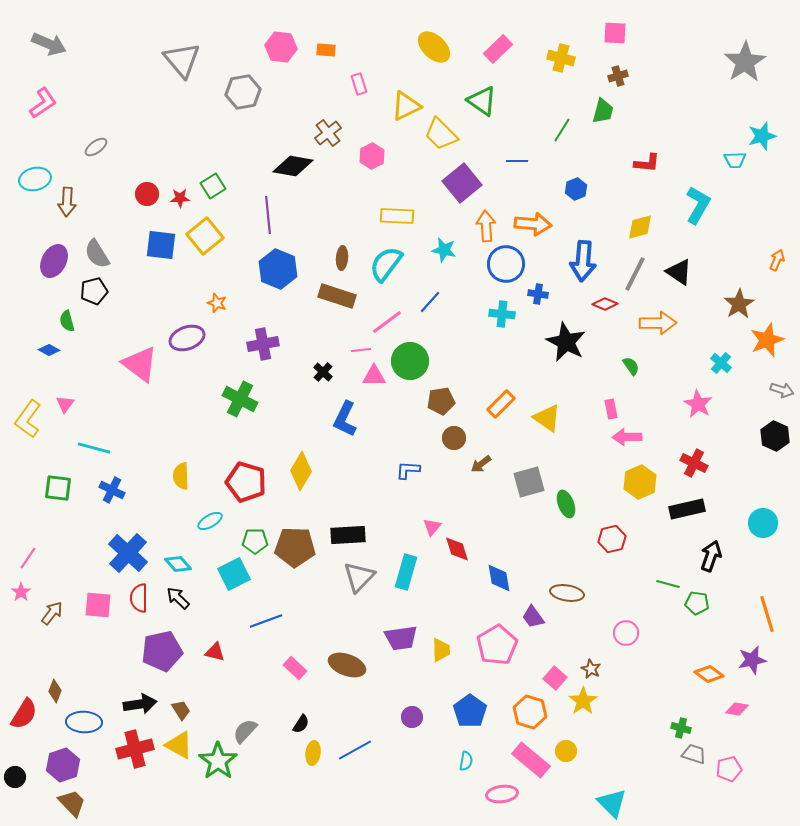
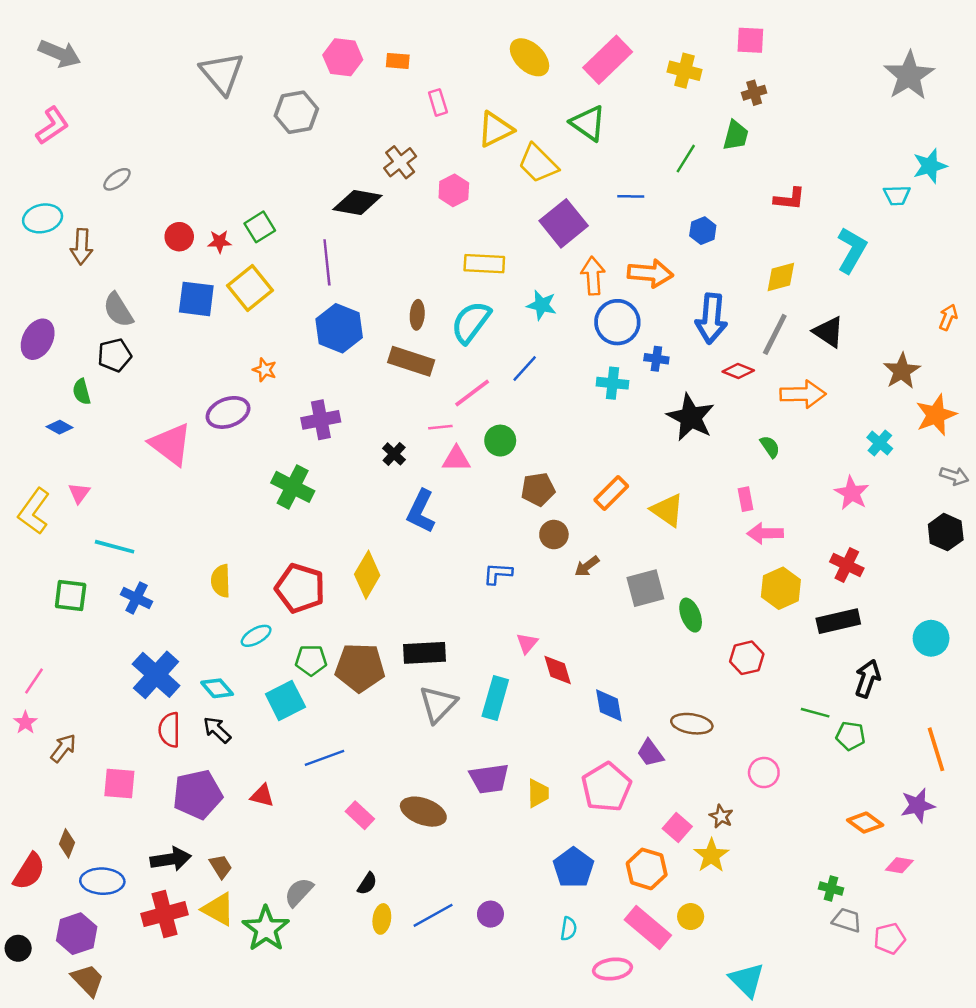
pink rectangle: (498, 49) -> (608, 60), size x1.4
purple ellipse: (54, 261) -> (38, 339), moved
green circle: (410, 361) -> (500, 441), size x0.7
pink square: (98, 605) -> (119, 783), moved
purple circle: (412, 717) -> (490, 914), moved

